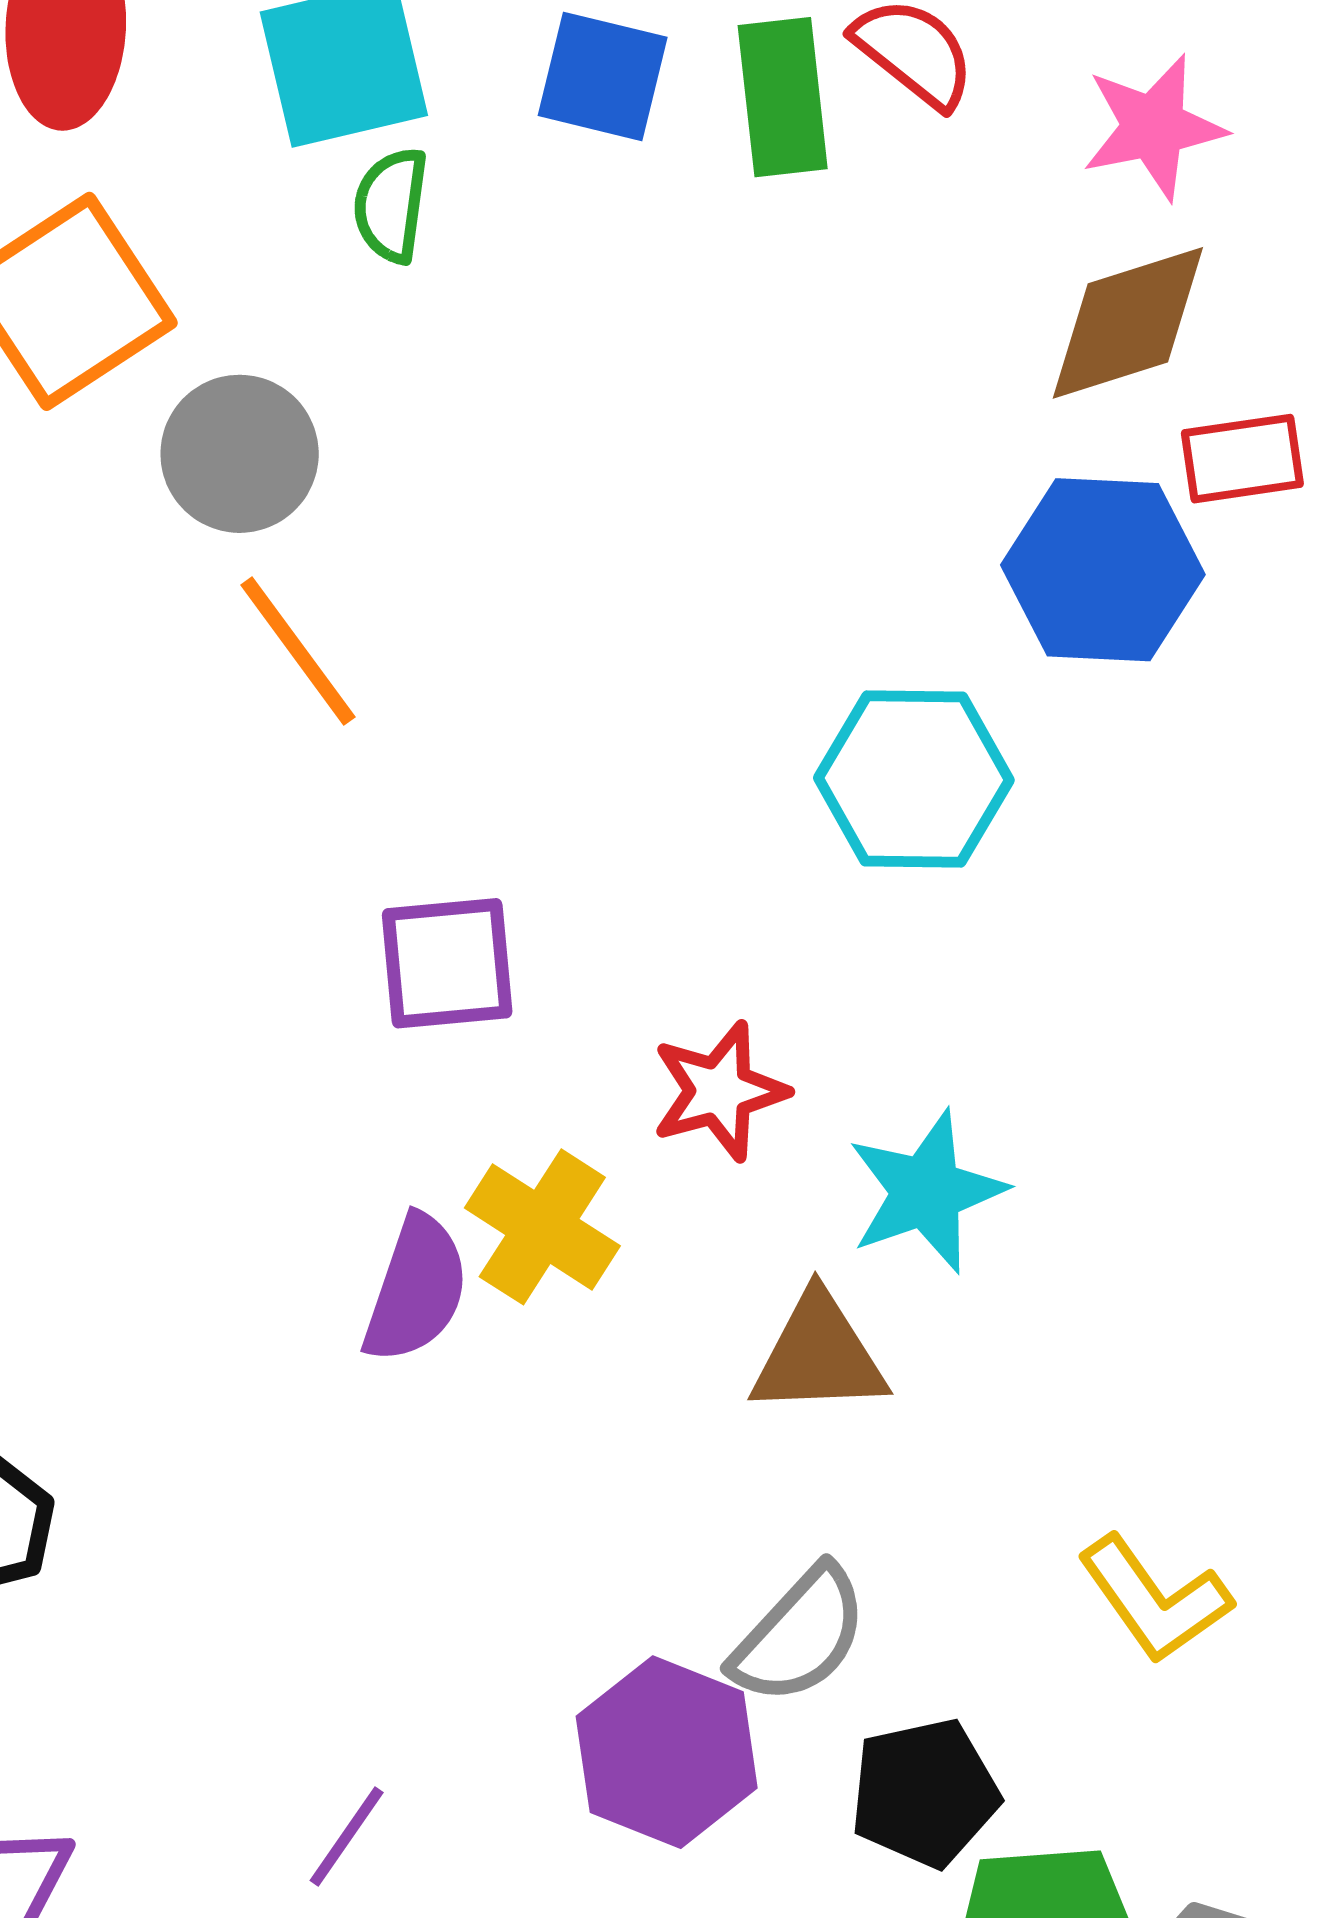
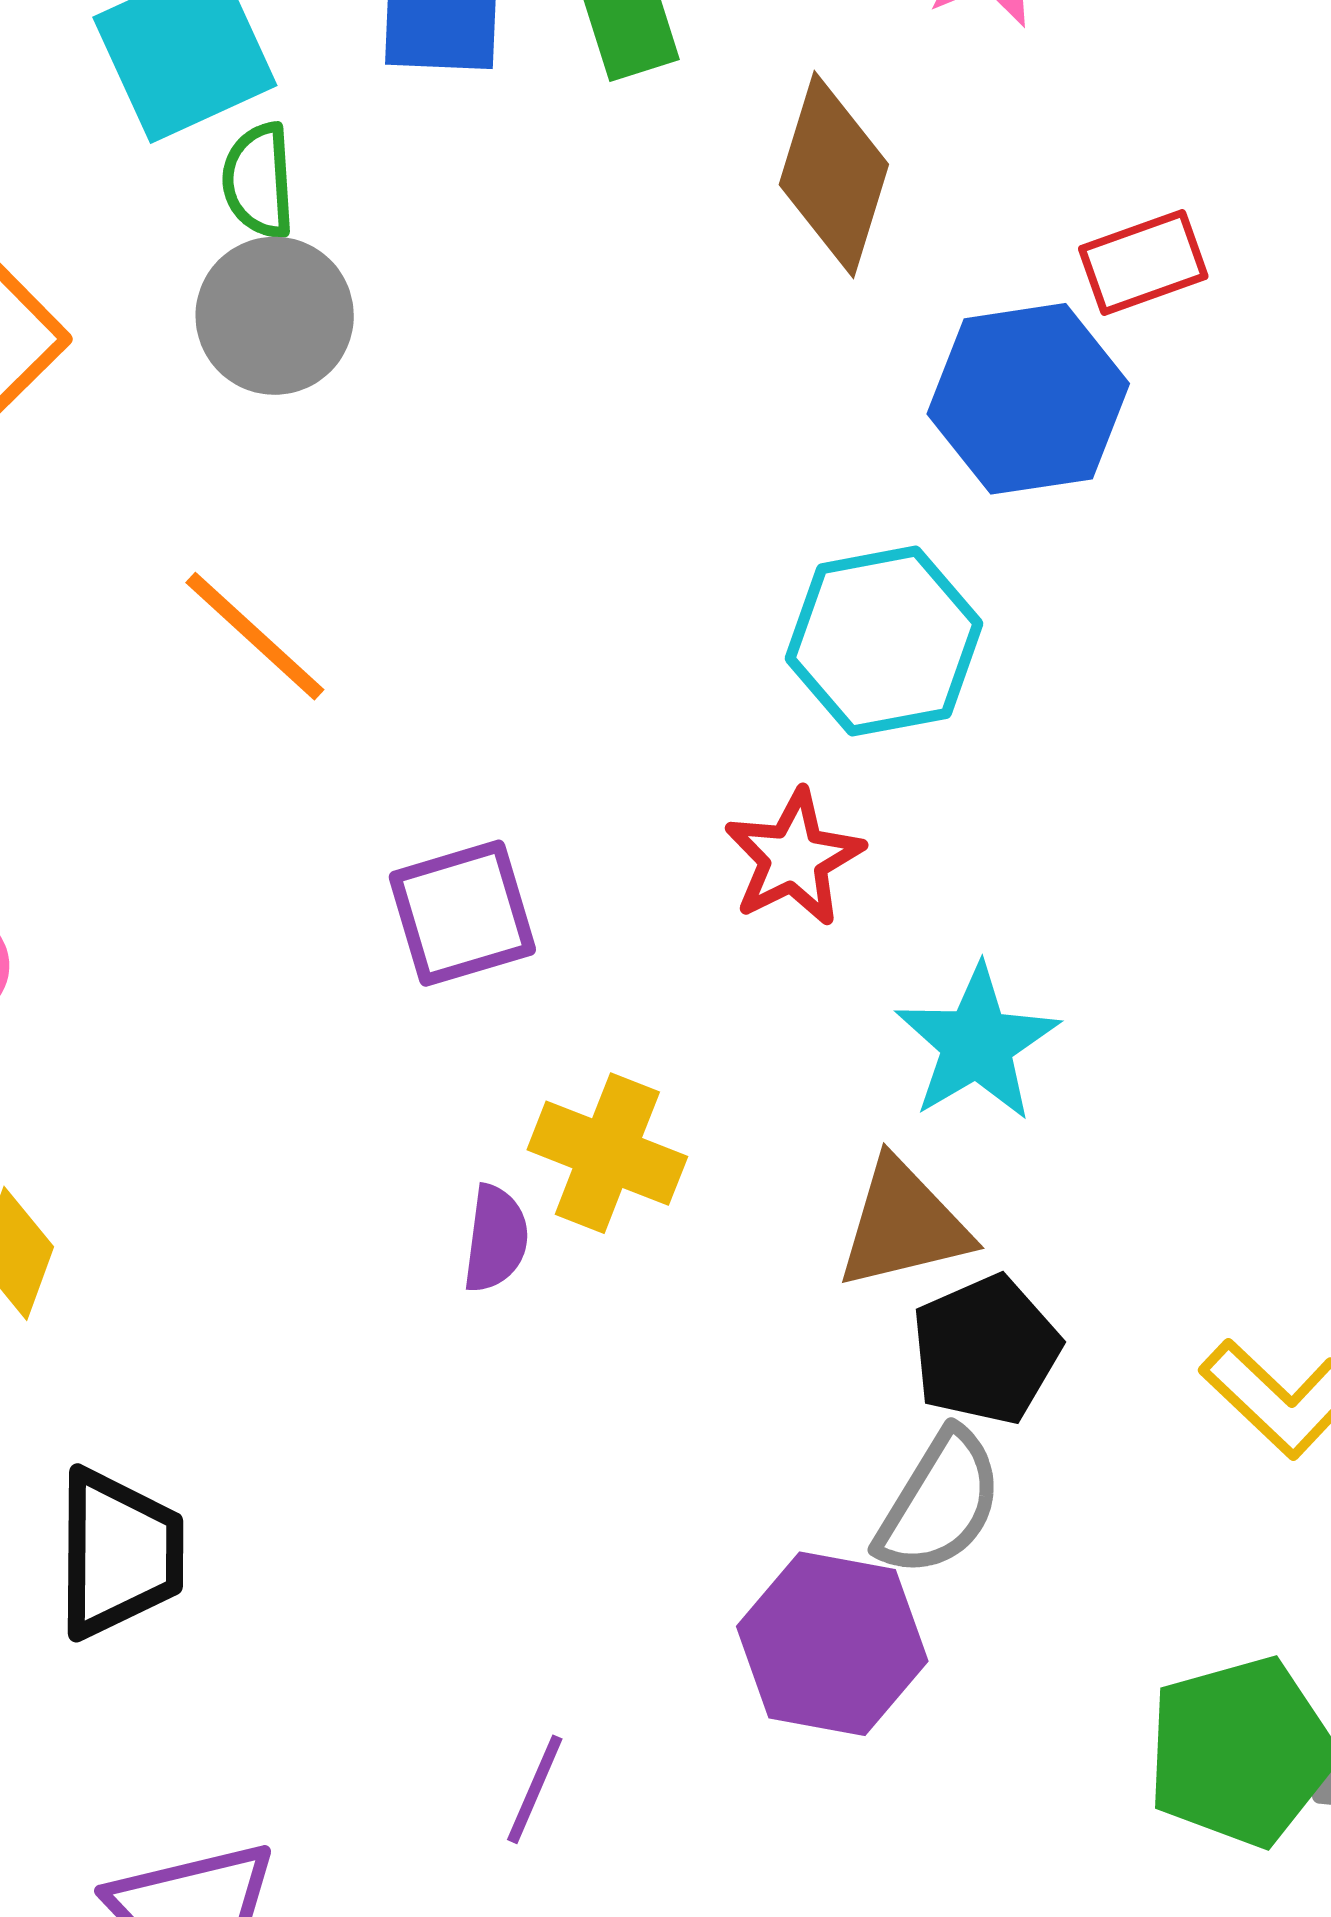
brown diamond: (1128, 323) -> (834, 175), moved, turned -44
gray circle: (240, 454) -> (275, 316), moved
red star: (719, 1091) -> (794, 858), moved
purple semicircle: (416, 1289) -> (496, 1239), size x0.7
black pentagon: (925, 1793) -> (986, 1350), moved

